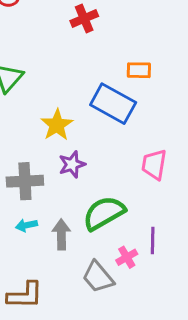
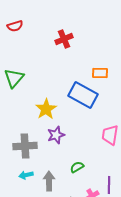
green semicircle: (104, 213) -> (77, 167), size x0.5

